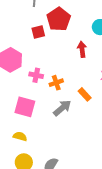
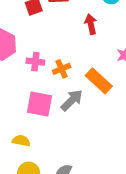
orange rectangle: (85, 94) -> (99, 81), size x1.5
pink square: (25, 107) -> (40, 104), moved

